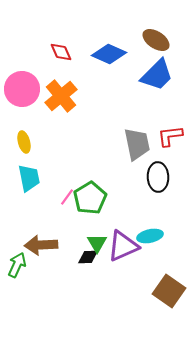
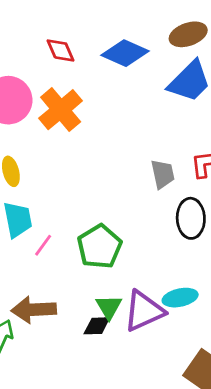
brown ellipse: (156, 40) -> (188, 34), turned -52
gray trapezoid: (137, 144) -> (163, 174), size x0.7
pink line: (67, 197) -> (43, 245), moved

